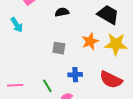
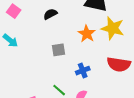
yellow star: (116, 44) -> (113, 28), turned 30

